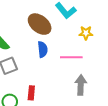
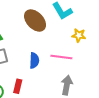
blue semicircle: (43, 49) -> (34, 60), moved

